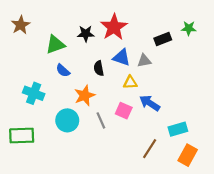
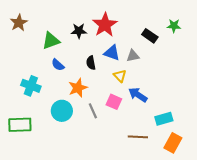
black rectangle: (163, 39) -> (150, 36), turned 56
yellow triangle: (130, 82) -> (120, 76), turned 48
brown line: (150, 149) -> (138, 137), turned 60

